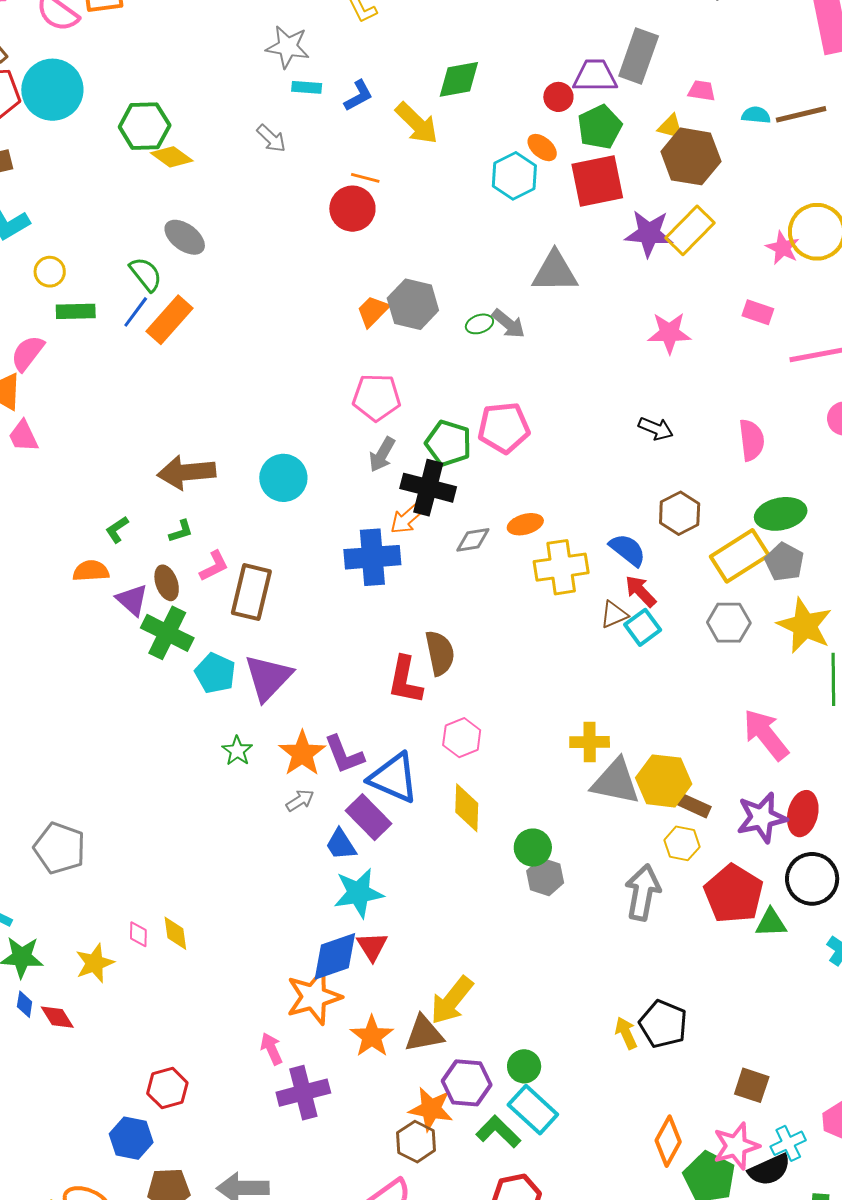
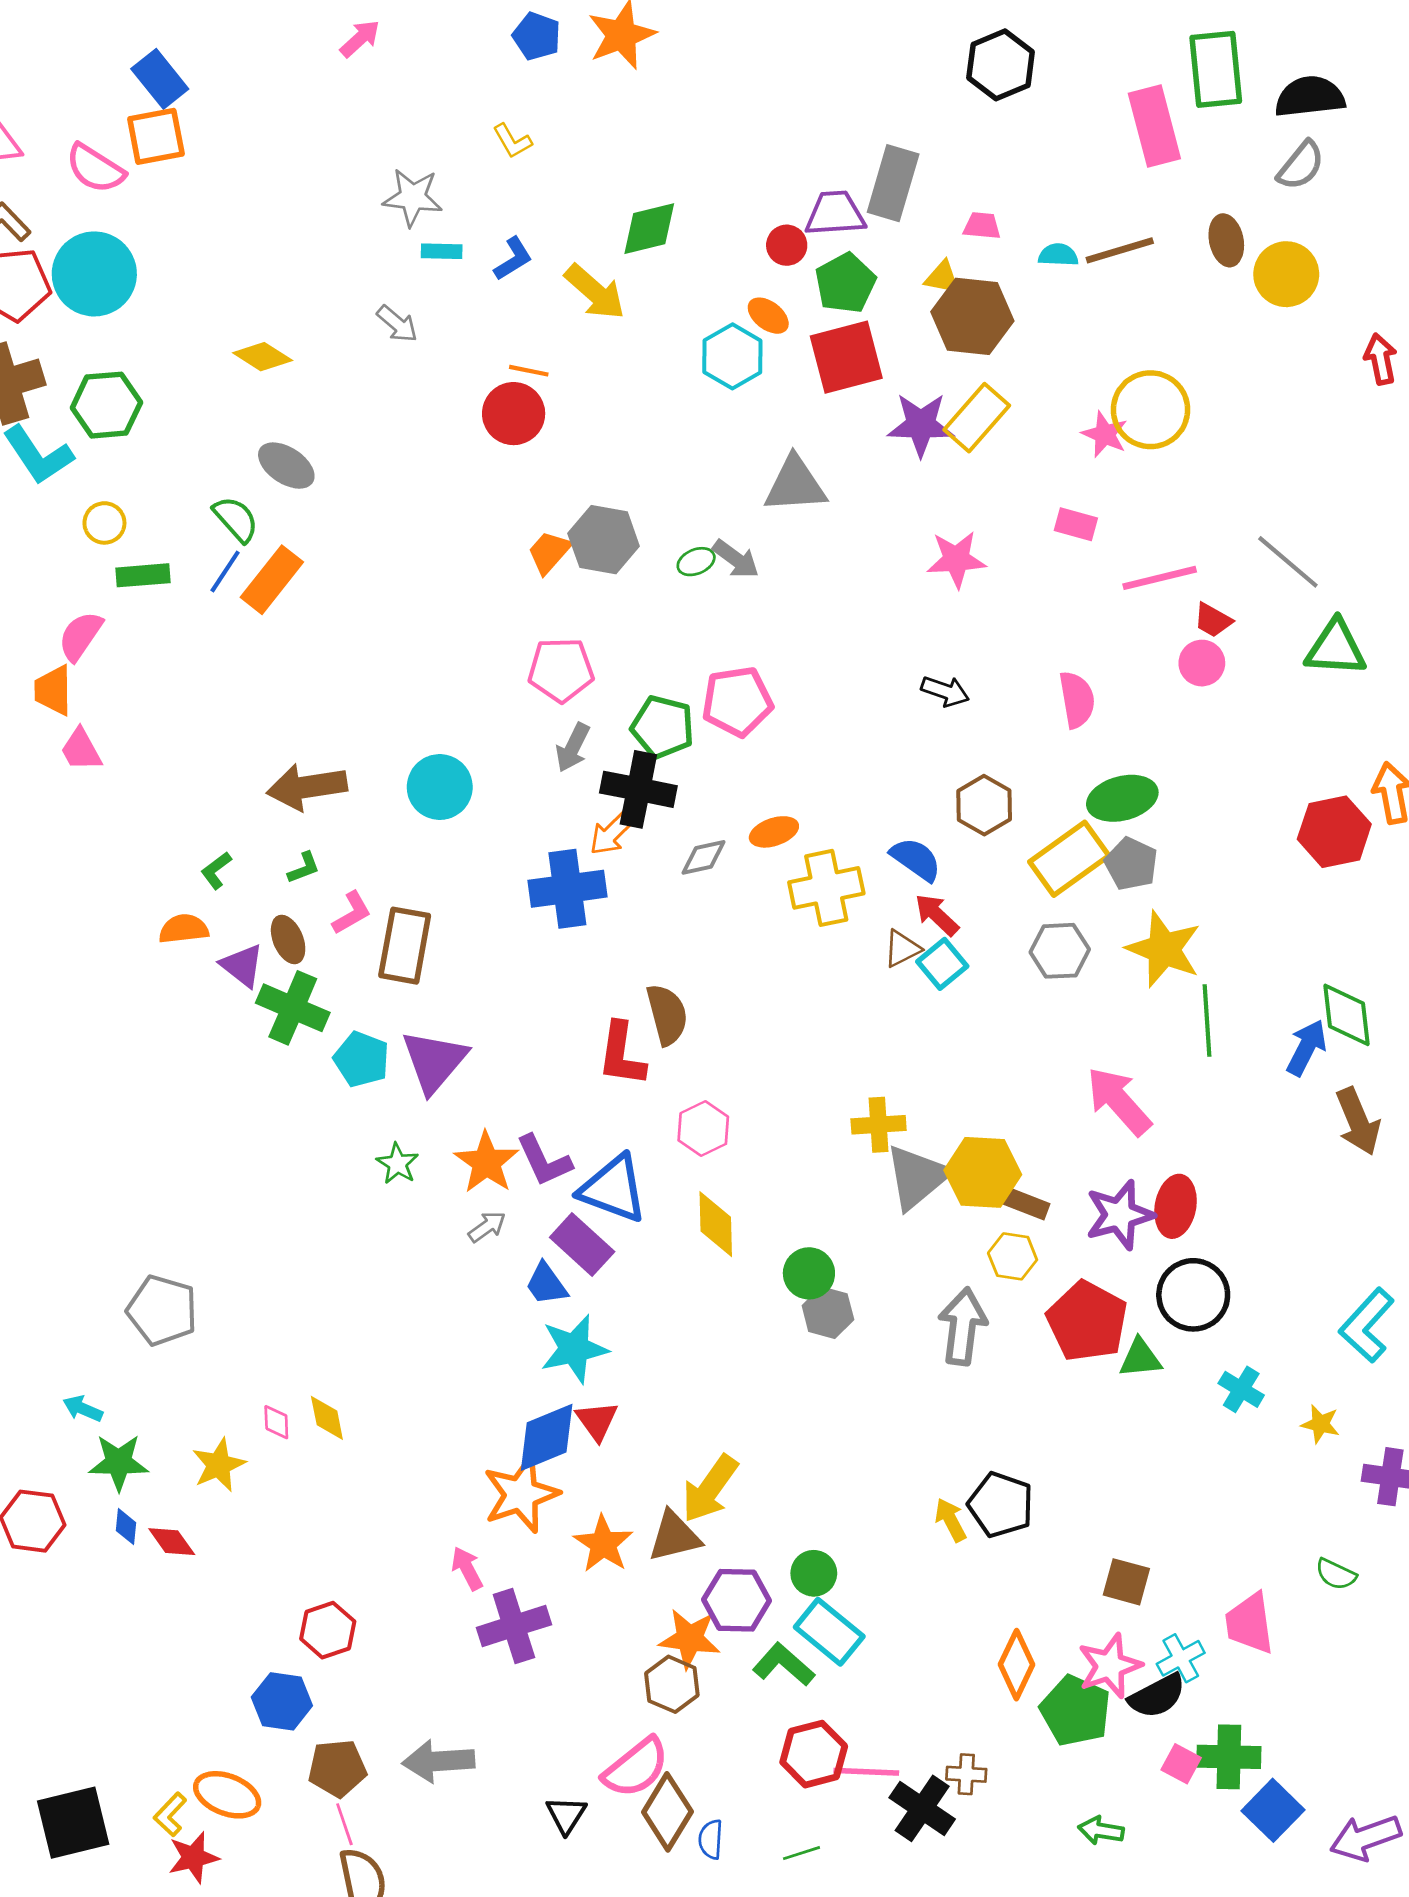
green hexagon: (145, 126) -> (106, 405), moved
gray triangle: (616, 782) -> (917, 1177), turned -48

